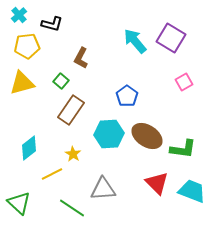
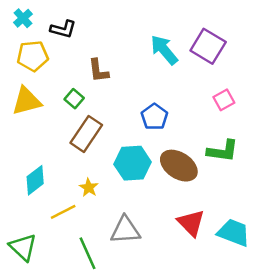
brown L-shape: (81, 58) -> (98, 71), turned -35
green L-shape: (183, 149) -> (223, 151), moved
green line: (72, 208) -> (87, 253), turned 32

